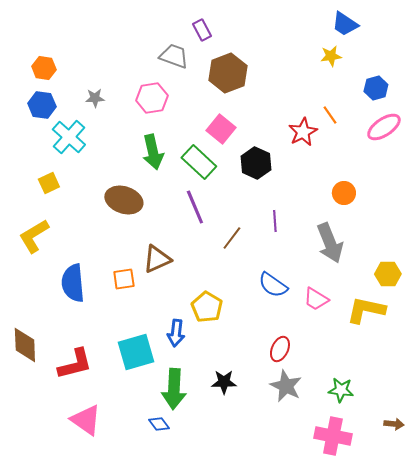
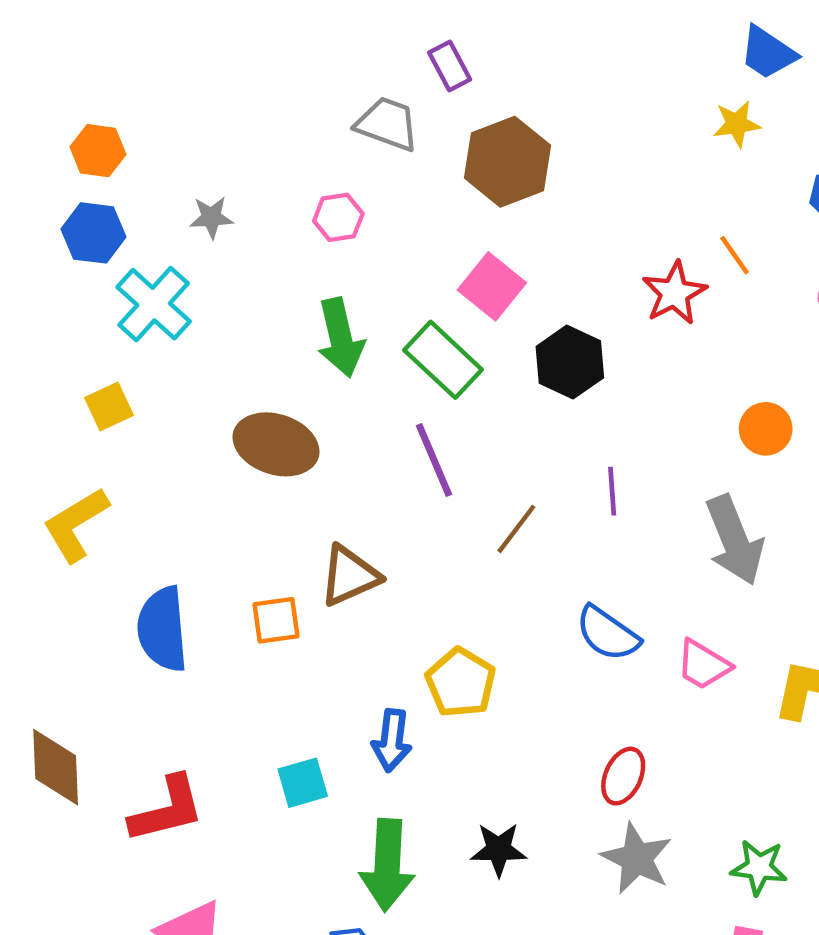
pink hexagon: (152, 98) -> (338, 217), size x0.7
cyan square: (136, 352) -> (303, 783), size x0.6

